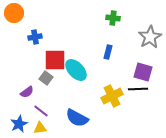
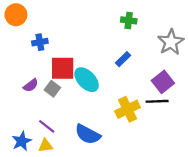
blue rectangle: (108, 52) -> (123, 59), turned 32
purple square: (143, 72) -> (163, 82), turned 36
purple semicircle: (27, 92) -> (31, 85), moved

